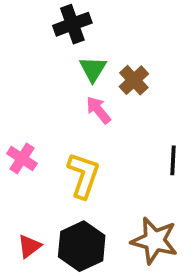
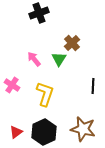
green triangle: (93, 69) -> (59, 59), moved
pink arrow: (98, 110) -> (34, 59), moved

